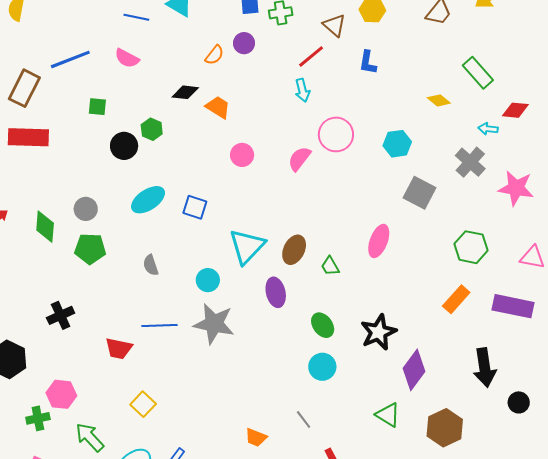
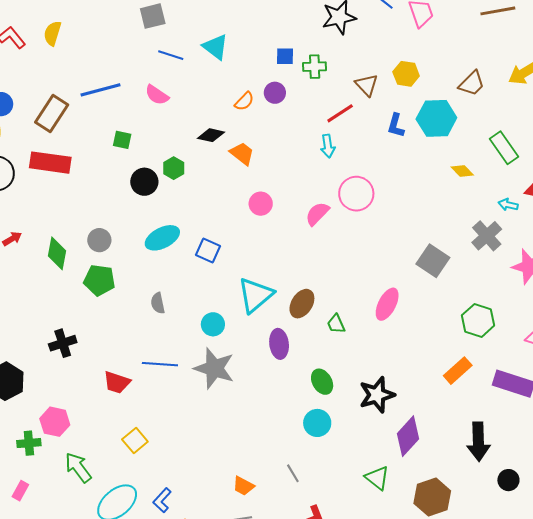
cyan hexagon: (397, 144) -> (436, 118), moved, size x1.4

